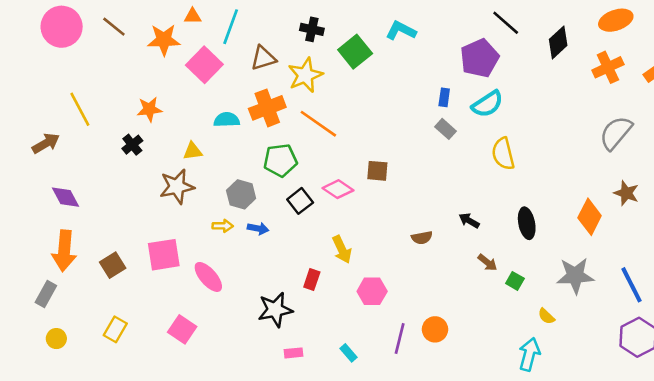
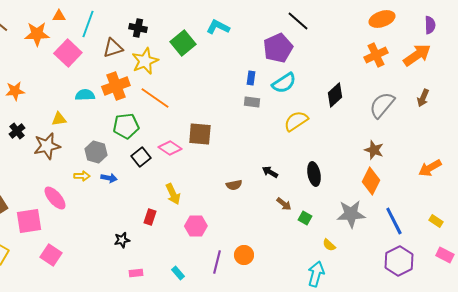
black cross: (312, 29) -> (138, 28), moved
black diamond: (558, 42) -> (335, 95), moved
orange star: (149, 109) -> (15, 91), moved
gray rectangle: (445, 129) -> (252, 102), turned -35
black cross: (132, 145) -> (17, 131), moved
yellow semicircle: (503, 154) -> (296, 121), turned 70
brown square: (377, 171) -> (200, 134), size x1.4
brown star: (626, 193) -> (374, 150), moved
orange diamond: (590, 217) -> (371, 181), moved
pink square: (164, 255) -> (29, 221), moved
pink ellipse: (208, 277) -> (55, 198), moved
black star: (275, 310) -> (122, 240), size x0.6

